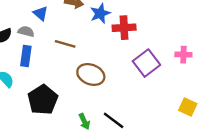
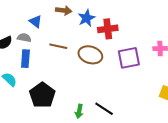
purple square: (146, 63) -> (129, 58), turned 30
brown ellipse: (91, 74) -> (90, 55), moved
green arrow: (84, 121) -> (79, 111), turned 40

